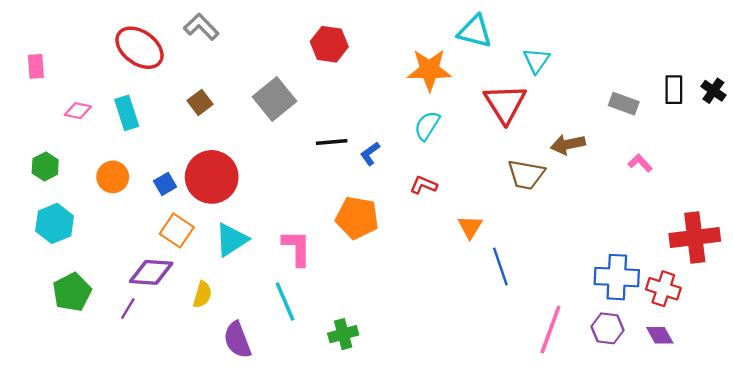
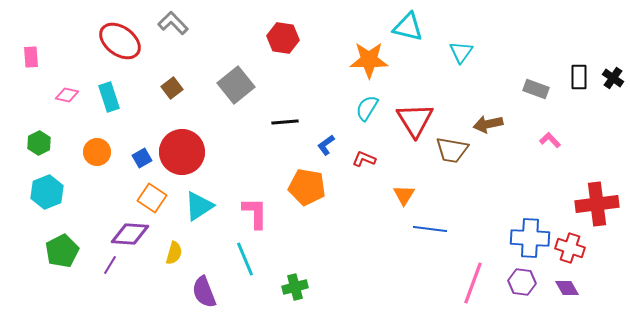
red triangle: (505, 104) -> (415, 120), moved
blue L-shape: (370, 154) -> (326, 145), moved
blue line: (500, 267) -> (430, 229), turned -64

